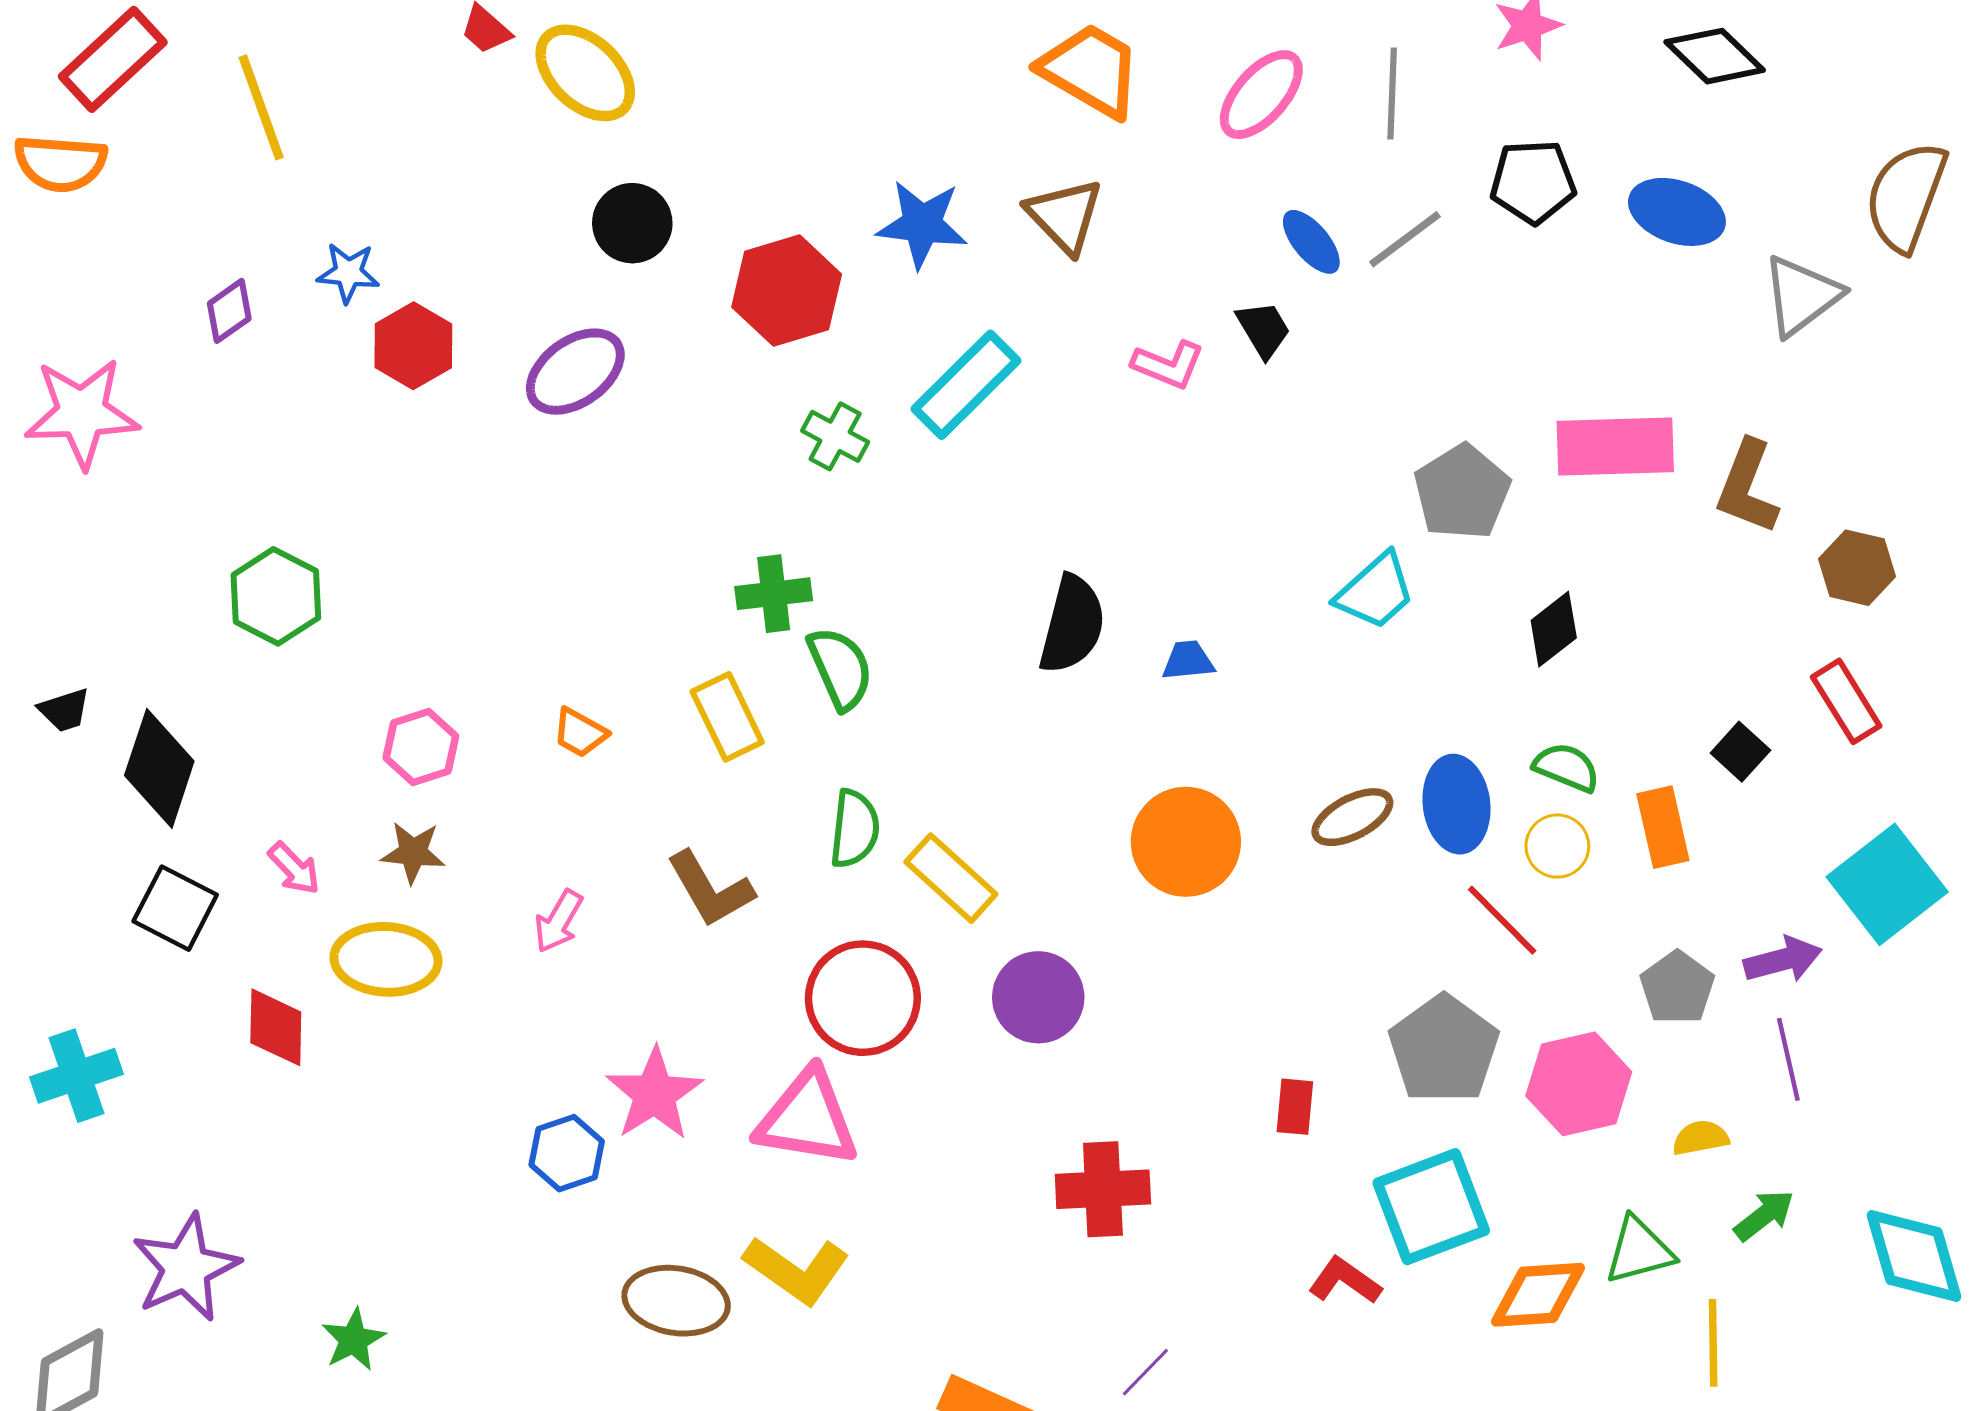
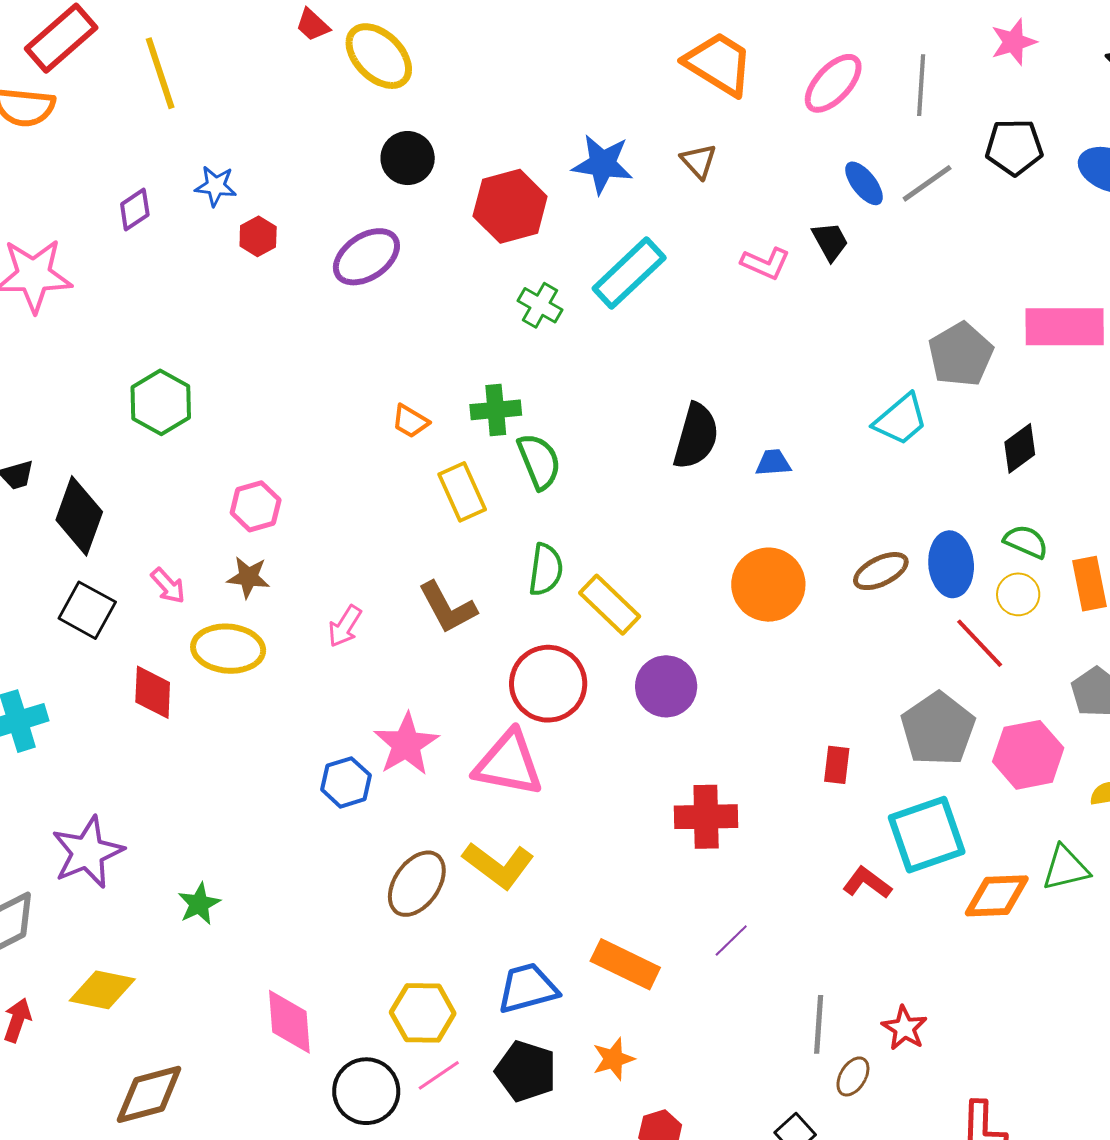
brown triangle: (1065, 216) -> (699, 161), size x0.7
red hexagon: (413, 346) -> (258, 236), size x0.7
orange trapezoid: (580, 733) -> (410, 421), moved
brown ellipse: (676, 1301) -> (417, 884), turned -66

